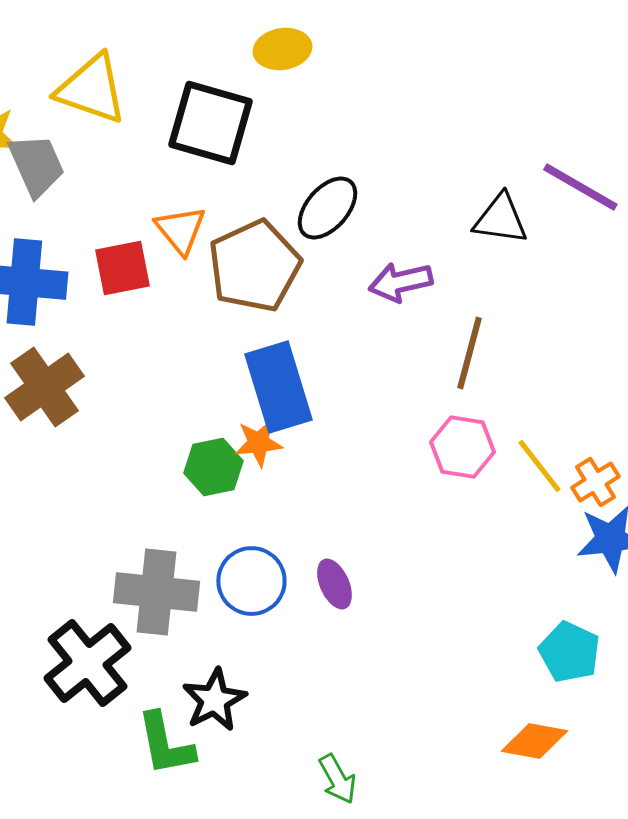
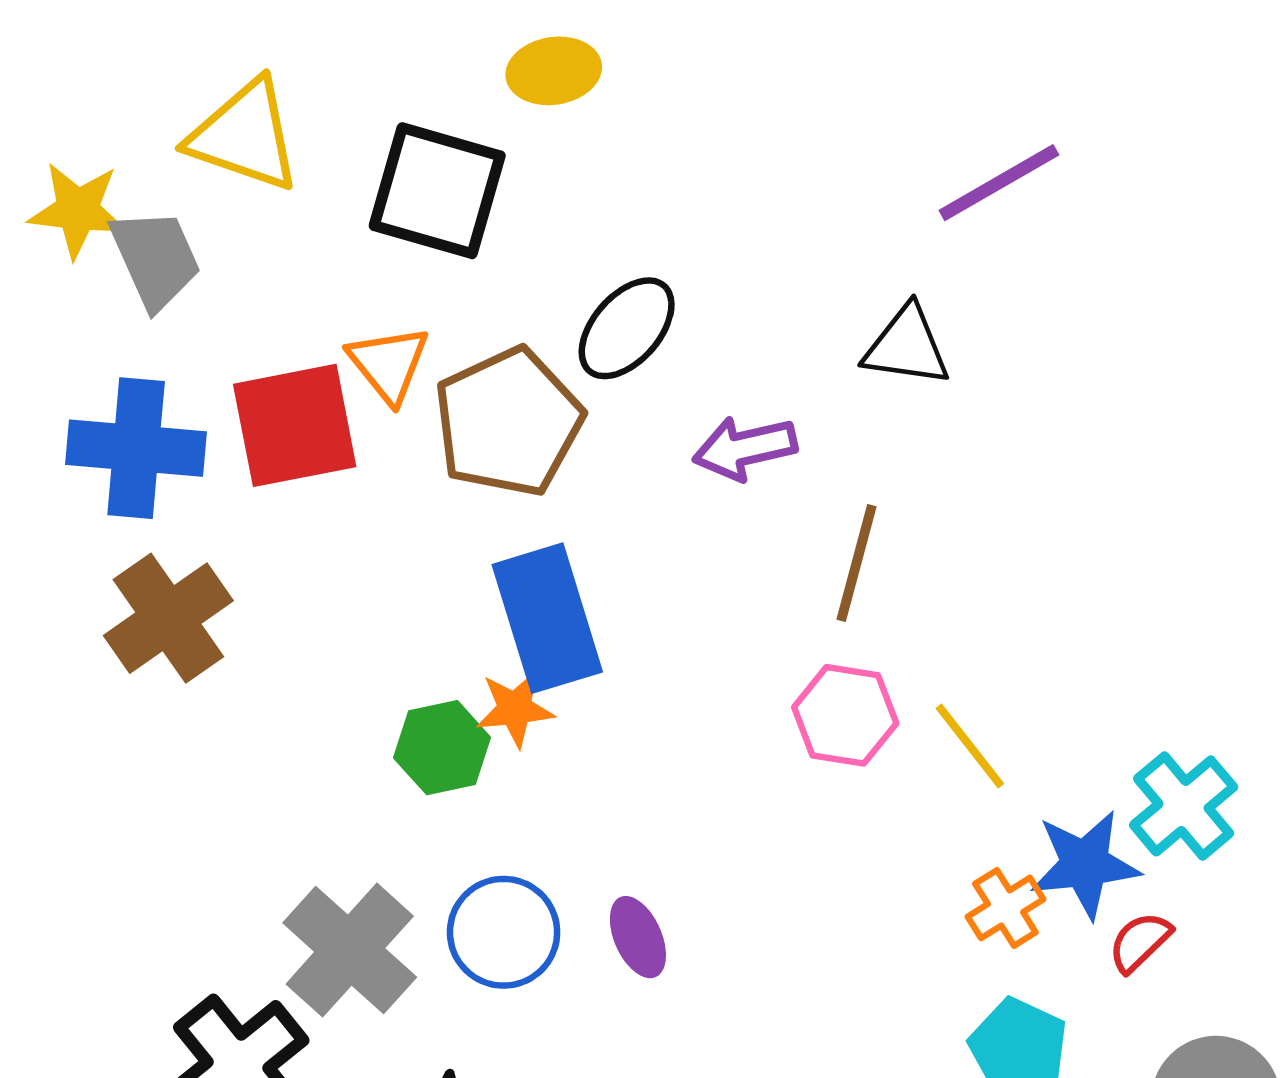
purple line: (580, 187) -> (999, 183), moved, turned -60
red square: (122, 268) -> (295, 425), size x1.4
orange cross: (595, 482) -> (1005, 908), moved
gray cross: (156, 592) -> (350, 950), turned 36

